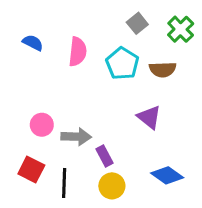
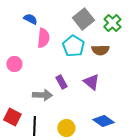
gray square: (137, 23) -> (83, 19), size x1.5
blue semicircle: (33, 43) -> (30, 19), moved
pink circle: (42, 125) -> (14, 64), moved
purple rectangle: (104, 156) -> (61, 82), moved

